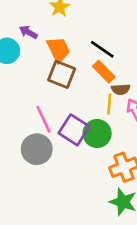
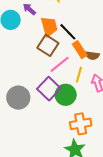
black line: (102, 49) -> (68, 32), moved
brown semicircle: (121, 89) -> (92, 56), moved
pink line: (43, 119) -> (60, 64), moved, turned 65

